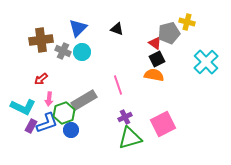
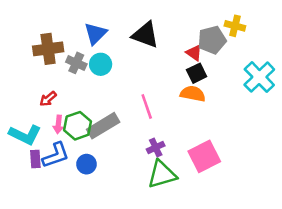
black triangle: (117, 29) -> (145, 35), size x1.6
green hexagon: (64, 113) -> (78, 126), moved
purple rectangle: (31, 126) -> (35, 159), turned -32

